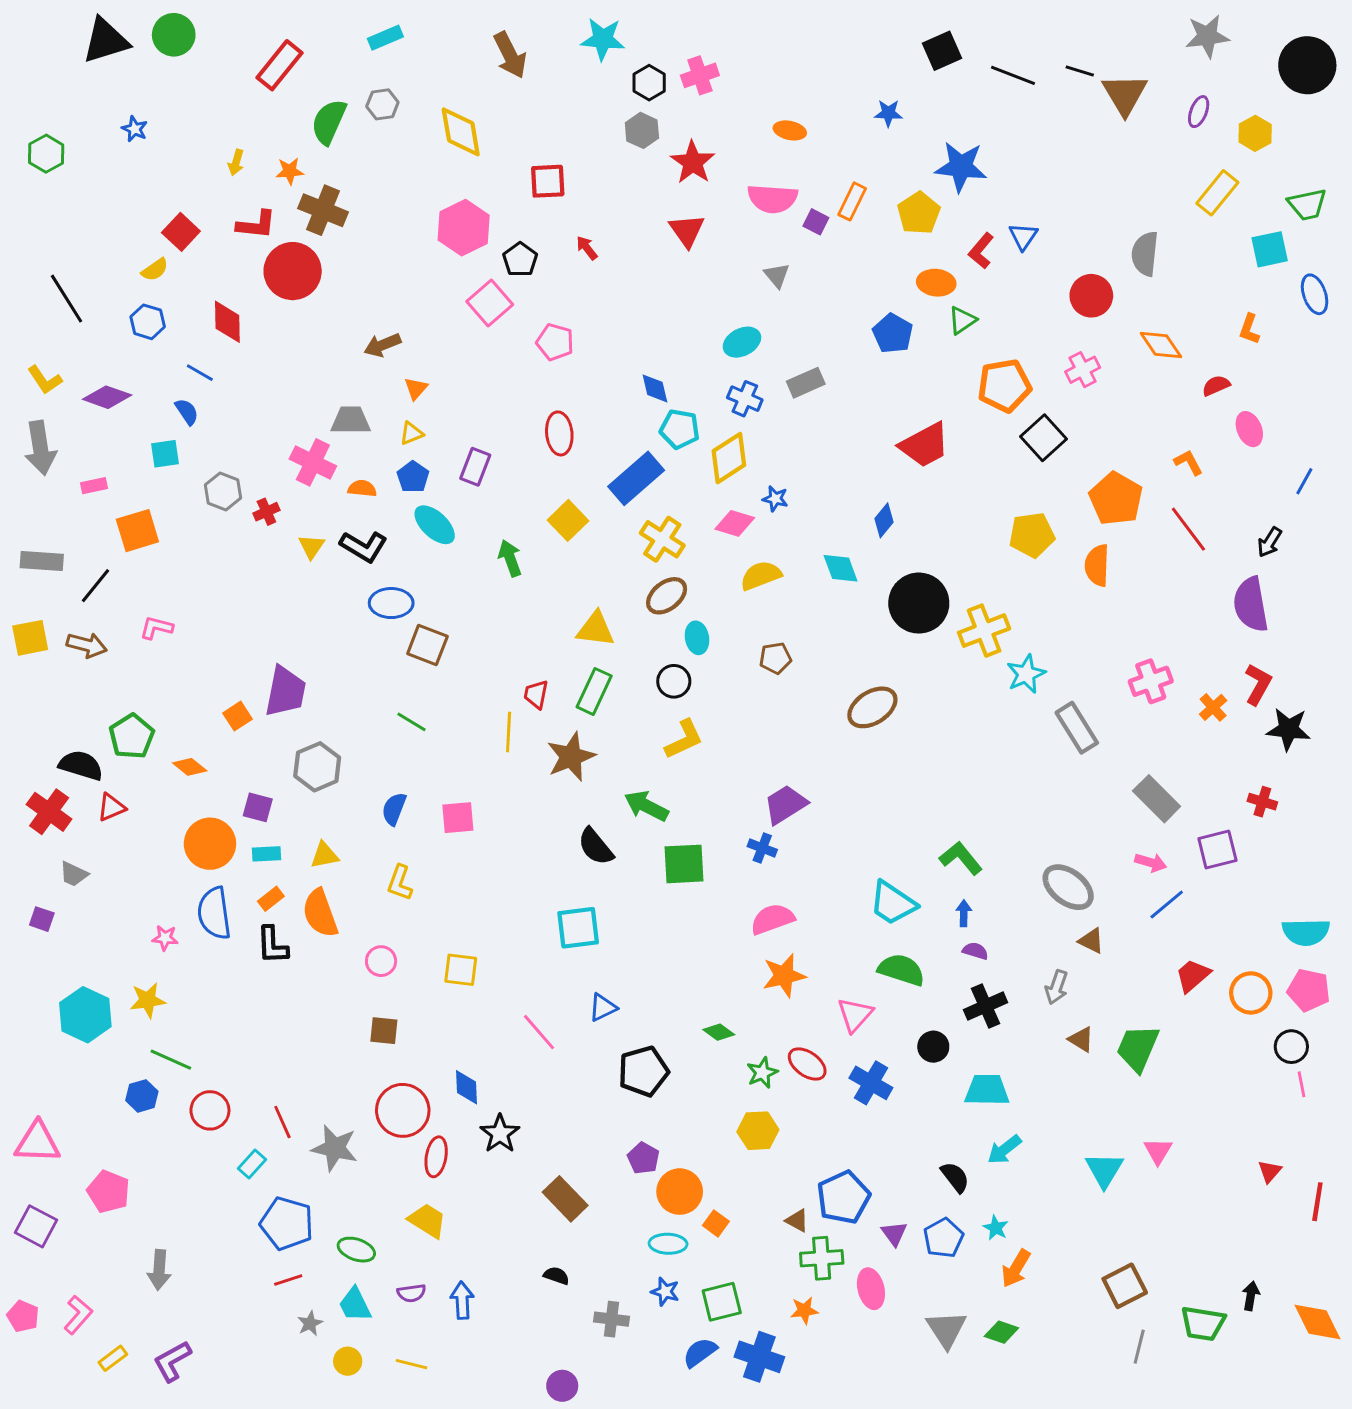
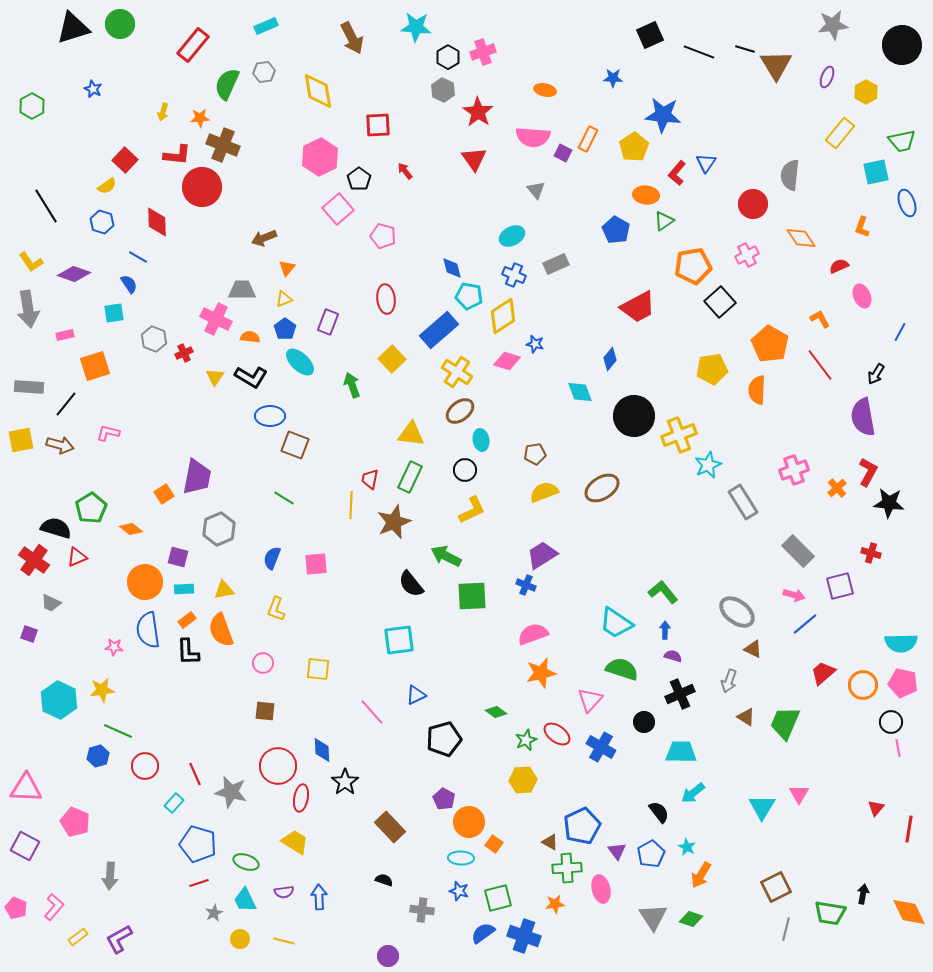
yellow semicircle: (761, 575) -> (544, 492), moved

